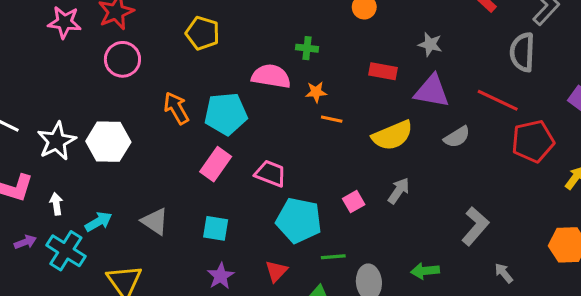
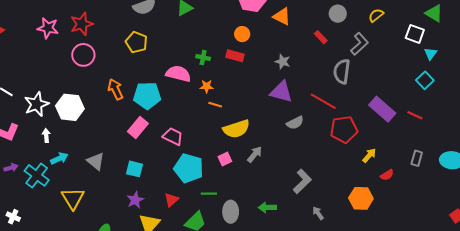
red rectangle: (383, 71) -> (235, 56), moved
yellow semicircle: (392, 135) -> (236, 129), moved
white arrow: (56, 204) -> (46, 135), moved

